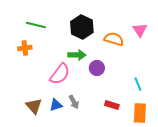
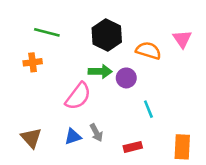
purple circle: (97, 68) -> (126, 78), moved
cyan line: (138, 84) -> (148, 109), moved
red rectangle: (112, 105) -> (133, 147), moved, turned -32
brown triangle: (34, 106) -> (31, 138), moved

